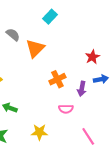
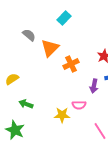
orange cross: (57, 79) -> (71, 64), moved
yellow star: (39, 132) -> (62, 115), moved

